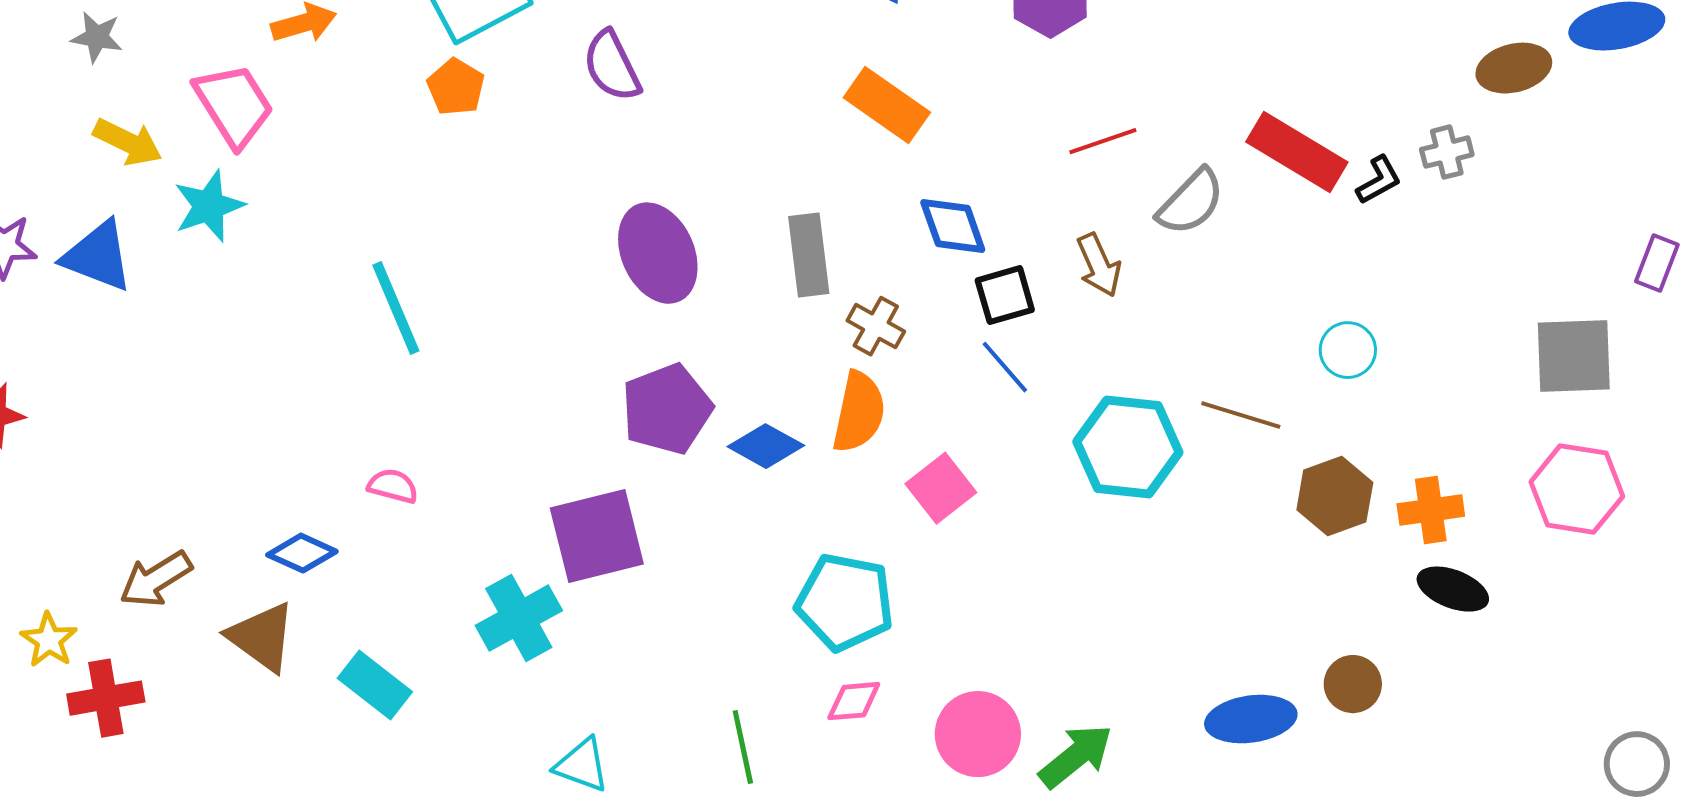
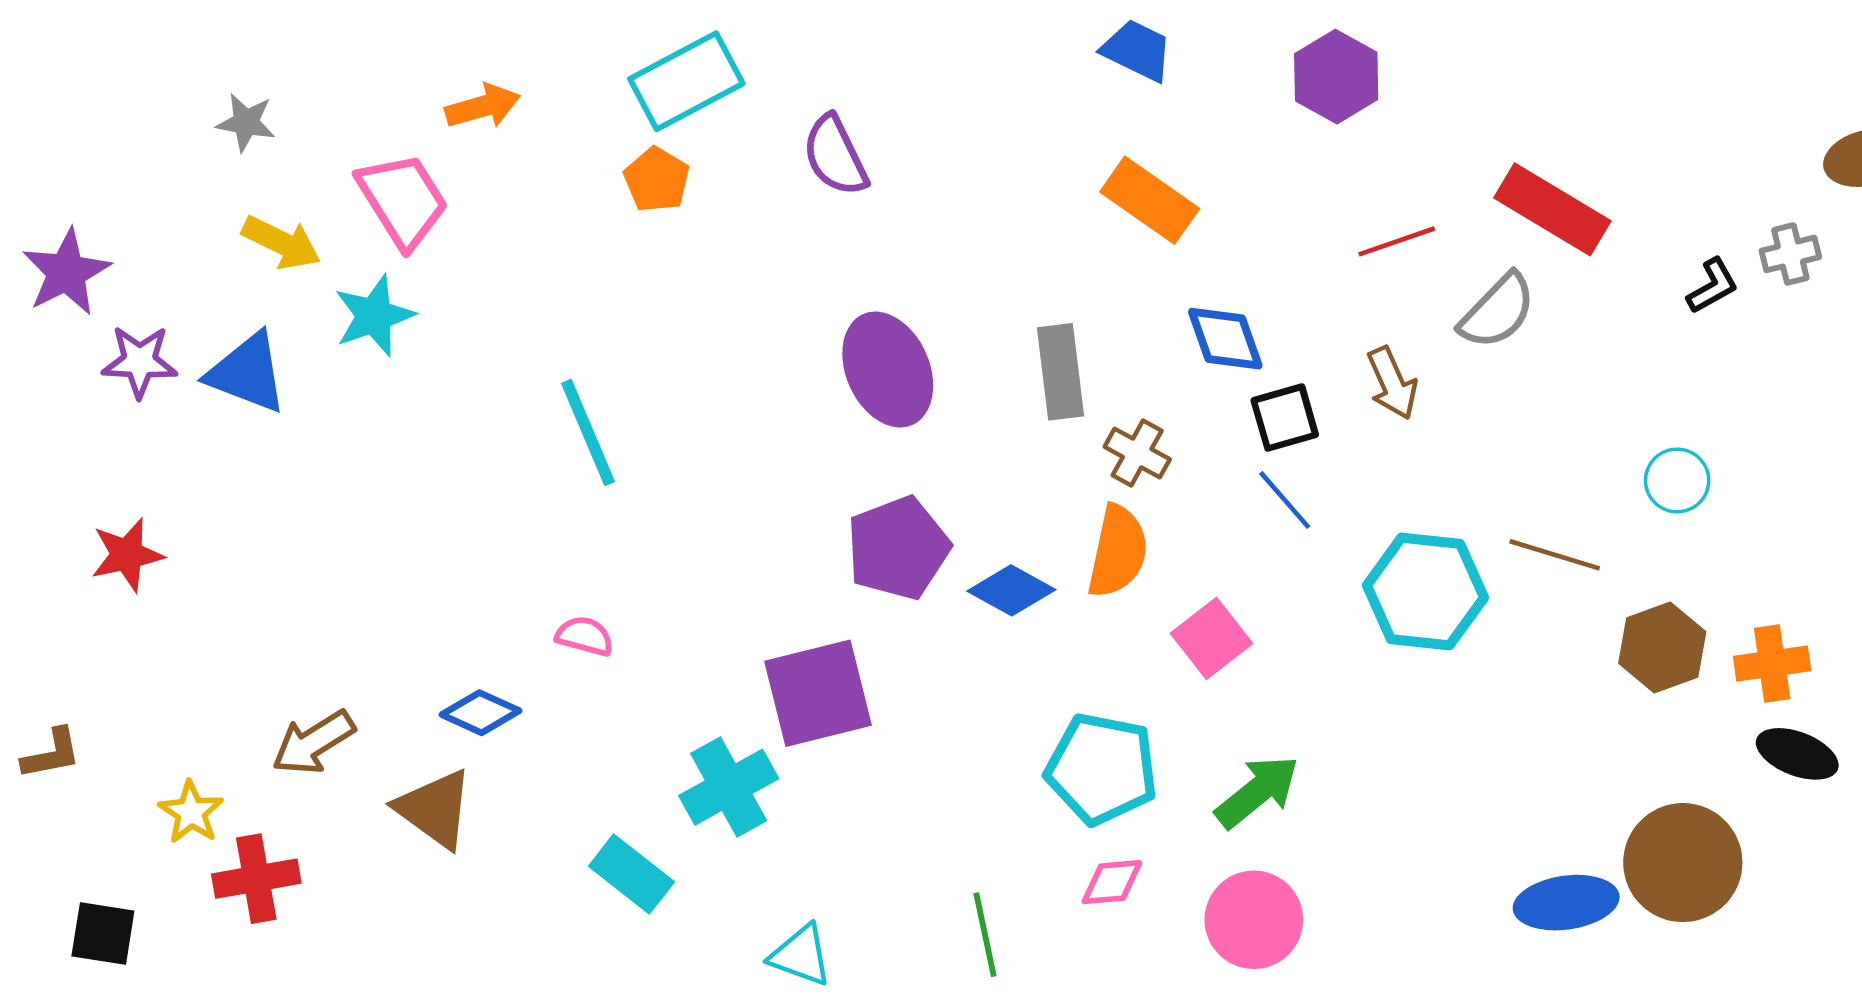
red rectangle: (1297, 152) -> (1552, 209), moved
brown circle: (1353, 684) -> (1683, 863), size x1.8
cyan rectangle: (375, 685) -> (631, 874), moved
green arrow: (1076, 756) -> (1257, 792), moved

